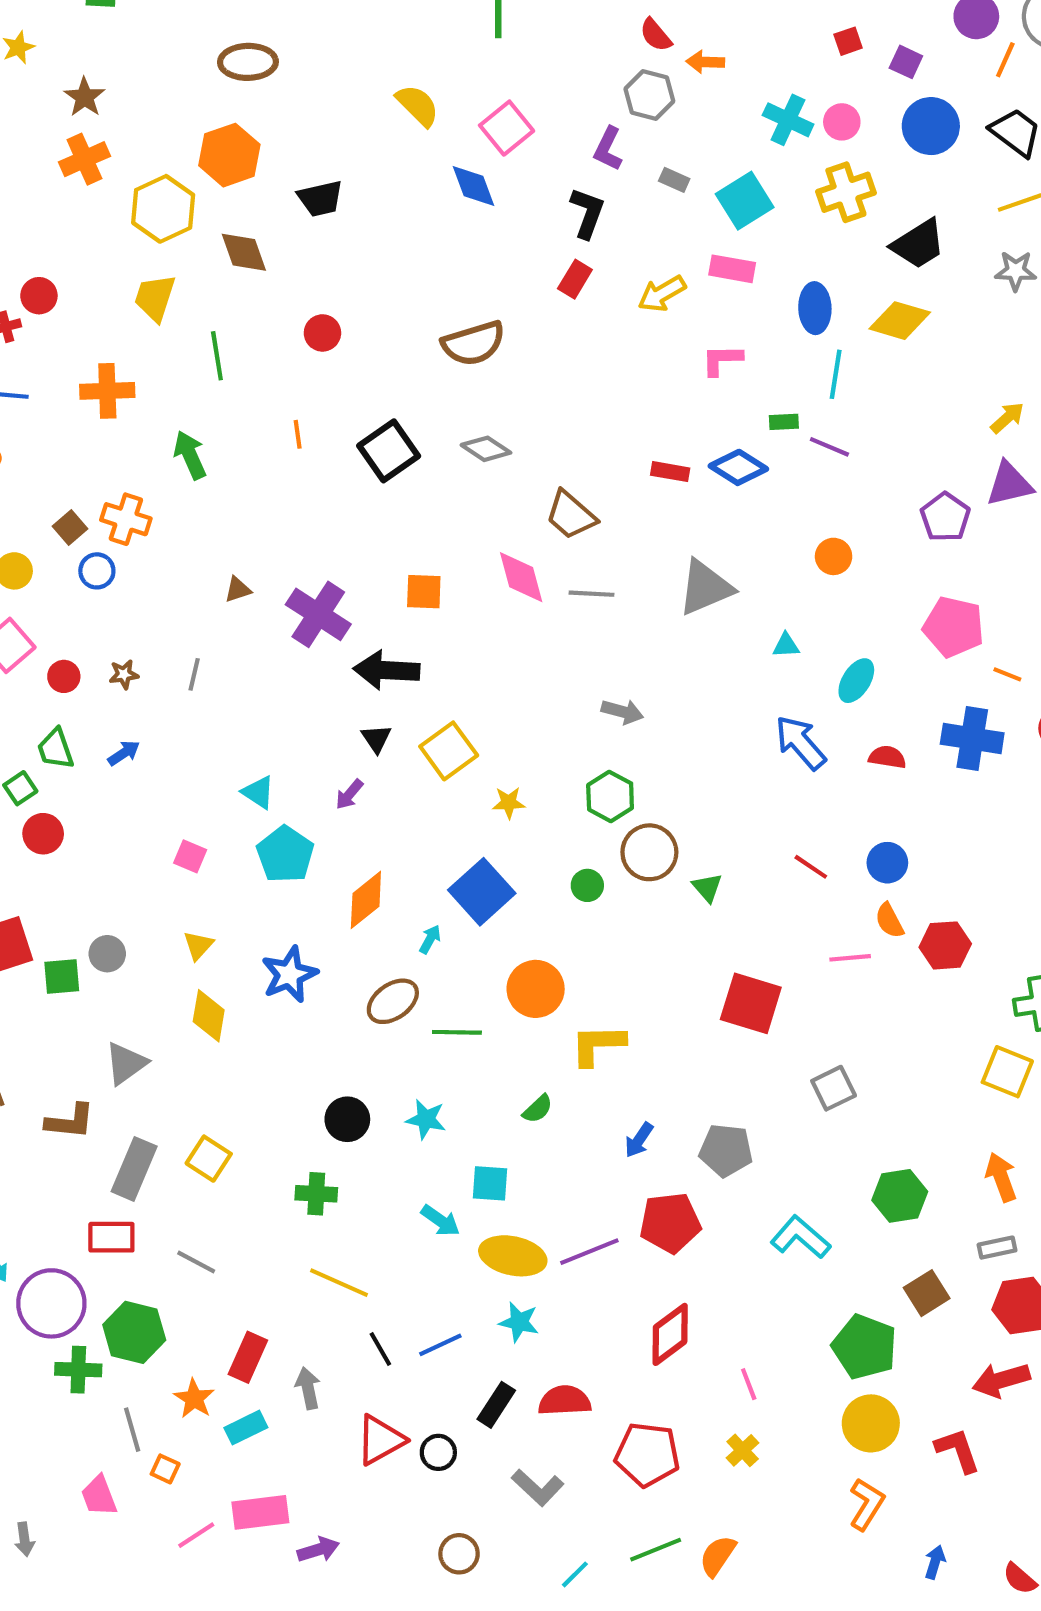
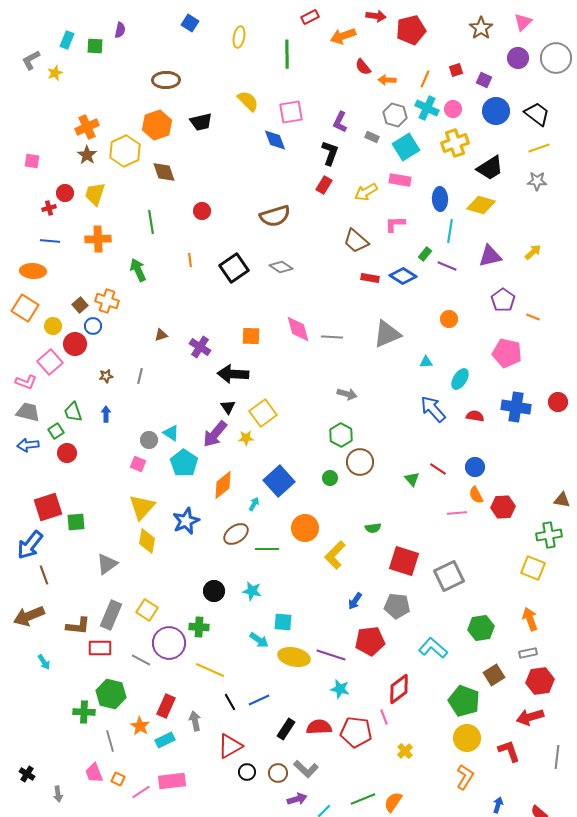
orange line: (1005, 60) -> (425, 79), moved
gray hexagon: (649, 95) -> (395, 115), moved
brown star: (84, 97) -> (87, 155), moved
pink square: (507, 128) -> (291, 112), turned 30
black trapezoid: (320, 198) -> (201, 122), moved
yellow trapezoid: (155, 298) -> (95, 194), moved
green rectangle: (784, 422) -> (425, 254), turned -48
purple triangle: (1009, 484) -> (490, 256), moved
brown trapezoid: (571, 515) -> (356, 241), moved
purple cross: (318, 614) -> (200, 347), size x0.7
orange line: (1007, 674) -> (533, 317), moved
red circle: (64, 676) -> (75, 344), moved, size x1.5
blue arrow: (124, 753) -> (106, 414), turned -56
purple arrow: (349, 794) -> (215, 434), size x1.8
yellow star: (509, 803) -> (246, 438), moved
green triangle: (707, 888) -> (412, 479), moved
yellow triangle: (198, 945) -> (142, 507), size x1.8
gray circle: (107, 954) -> (149, 440), moved
red square: (751, 1003) -> (404, 561), moved
yellow L-shape: (598, 1045) -> (335, 555), turned -44
gray square: (834, 1088) -> (449, 576), size x1.4
green semicircle: (538, 1109) -> (373, 528), moved, turned 35
brown L-shape: (70, 1121) -> (78, 626), moved
purple line: (589, 1252) -> (331, 655), turned 40
purple circle: (51, 1303) -> (169, 643), moved
cyan star: (519, 1322) -> (340, 689), moved
red diamond: (670, 1334) -> (399, 689), moved
pink line: (749, 1384) -> (384, 717), moved
black circle: (438, 1452) -> (247, 772), moved
red pentagon: (647, 1454) -> (356, 732), moved
orange square: (165, 1469) -> (118, 779), moved
purple arrow: (318, 1550) -> (297, 799), moved
brown circle: (459, 1554) -> (278, 773), moved

